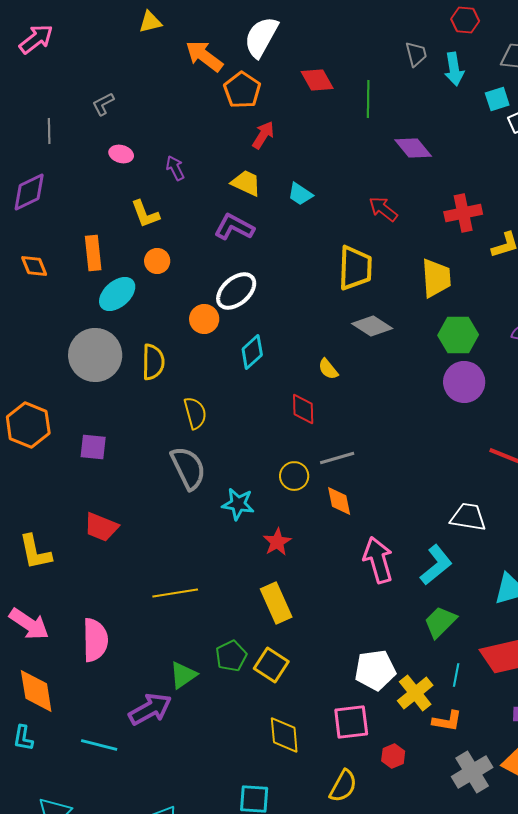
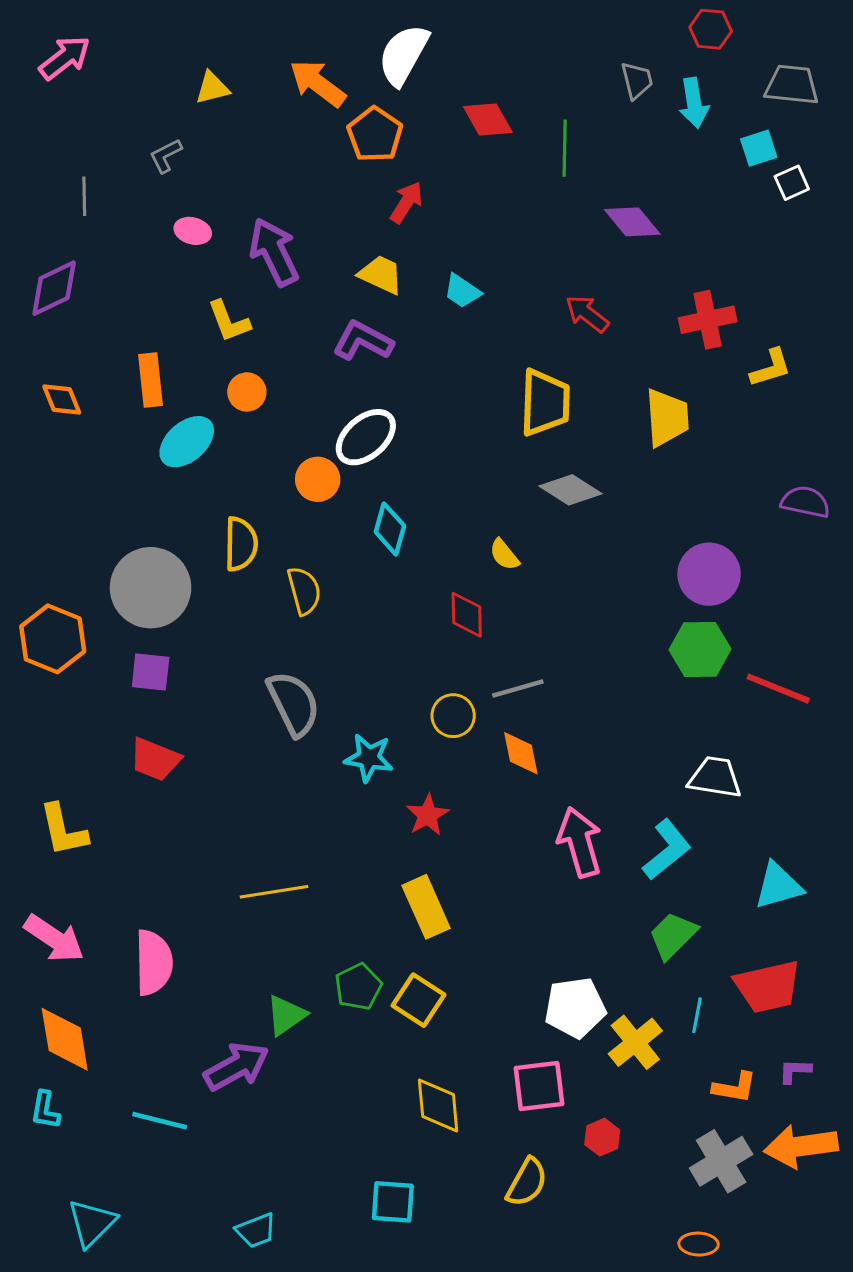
yellow triangle: (150, 22) -> (212, 88), moved
purple arrow: (175, 168) -> (274, 252), size x1.8
green hexagon: (458, 335) -> (700, 649), moved
cyan diamond: (252, 352) -> (390, 529), turned -32
gray circle: (95, 355) -> (151, 588), moved
yellow semicircle: (195, 413) -> (304, 591), moved
red trapezoid: (101, 527) -> (155, 759), moved
orange L-shape: (447, 721) -> (735, 1087), moved

